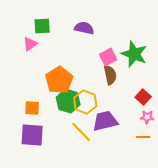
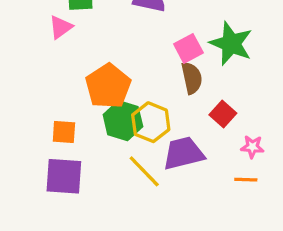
red square: (143, 97) -> (223, 114), moved

